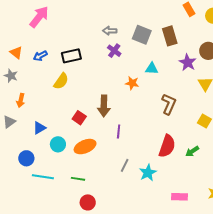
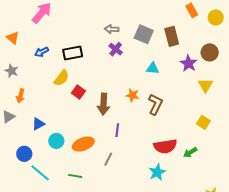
orange triangle: (16, 53) -> (13, 38), moved
orange star: (132, 83) -> (132, 95), moved
brown L-shape: (169, 104) -> (155, 104), moved
red square: (79, 118) -> (78, 92), moved
red semicircle: (167, 146) -> (165, 146), turned 60
gray line: (125, 165) -> (108, 159), moved
cyan star: (148, 173) -> (157, 172), moved
cyan line: (43, 177) -> (40, 173), turned 30

